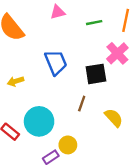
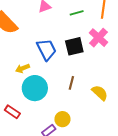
black square: (96, 74) -> (74, 46), moved
yellow arrow: (16, 81) -> (22, 68), moved
cyan circle: (39, 121) -> (35, 88), moved

